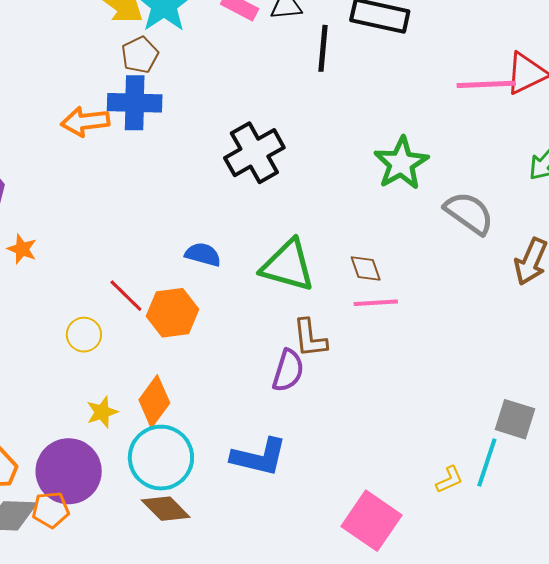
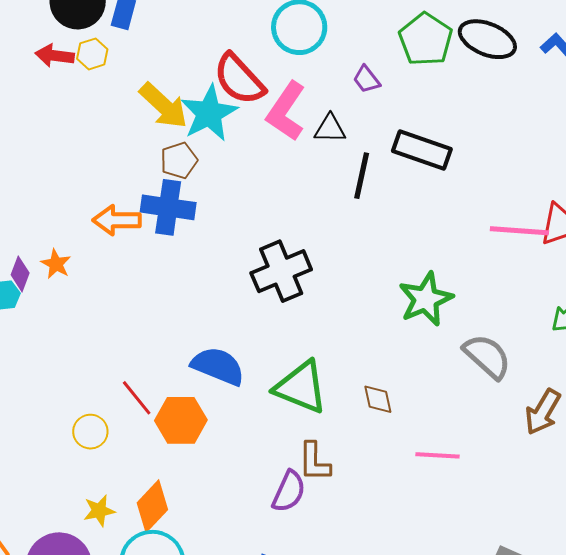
orange star: (22, 249) -> (56, 264), moved
blue semicircle: (203, 254) -> (218, 366), size x1.5
pink line: (376, 303) -> (438, 455), moved

